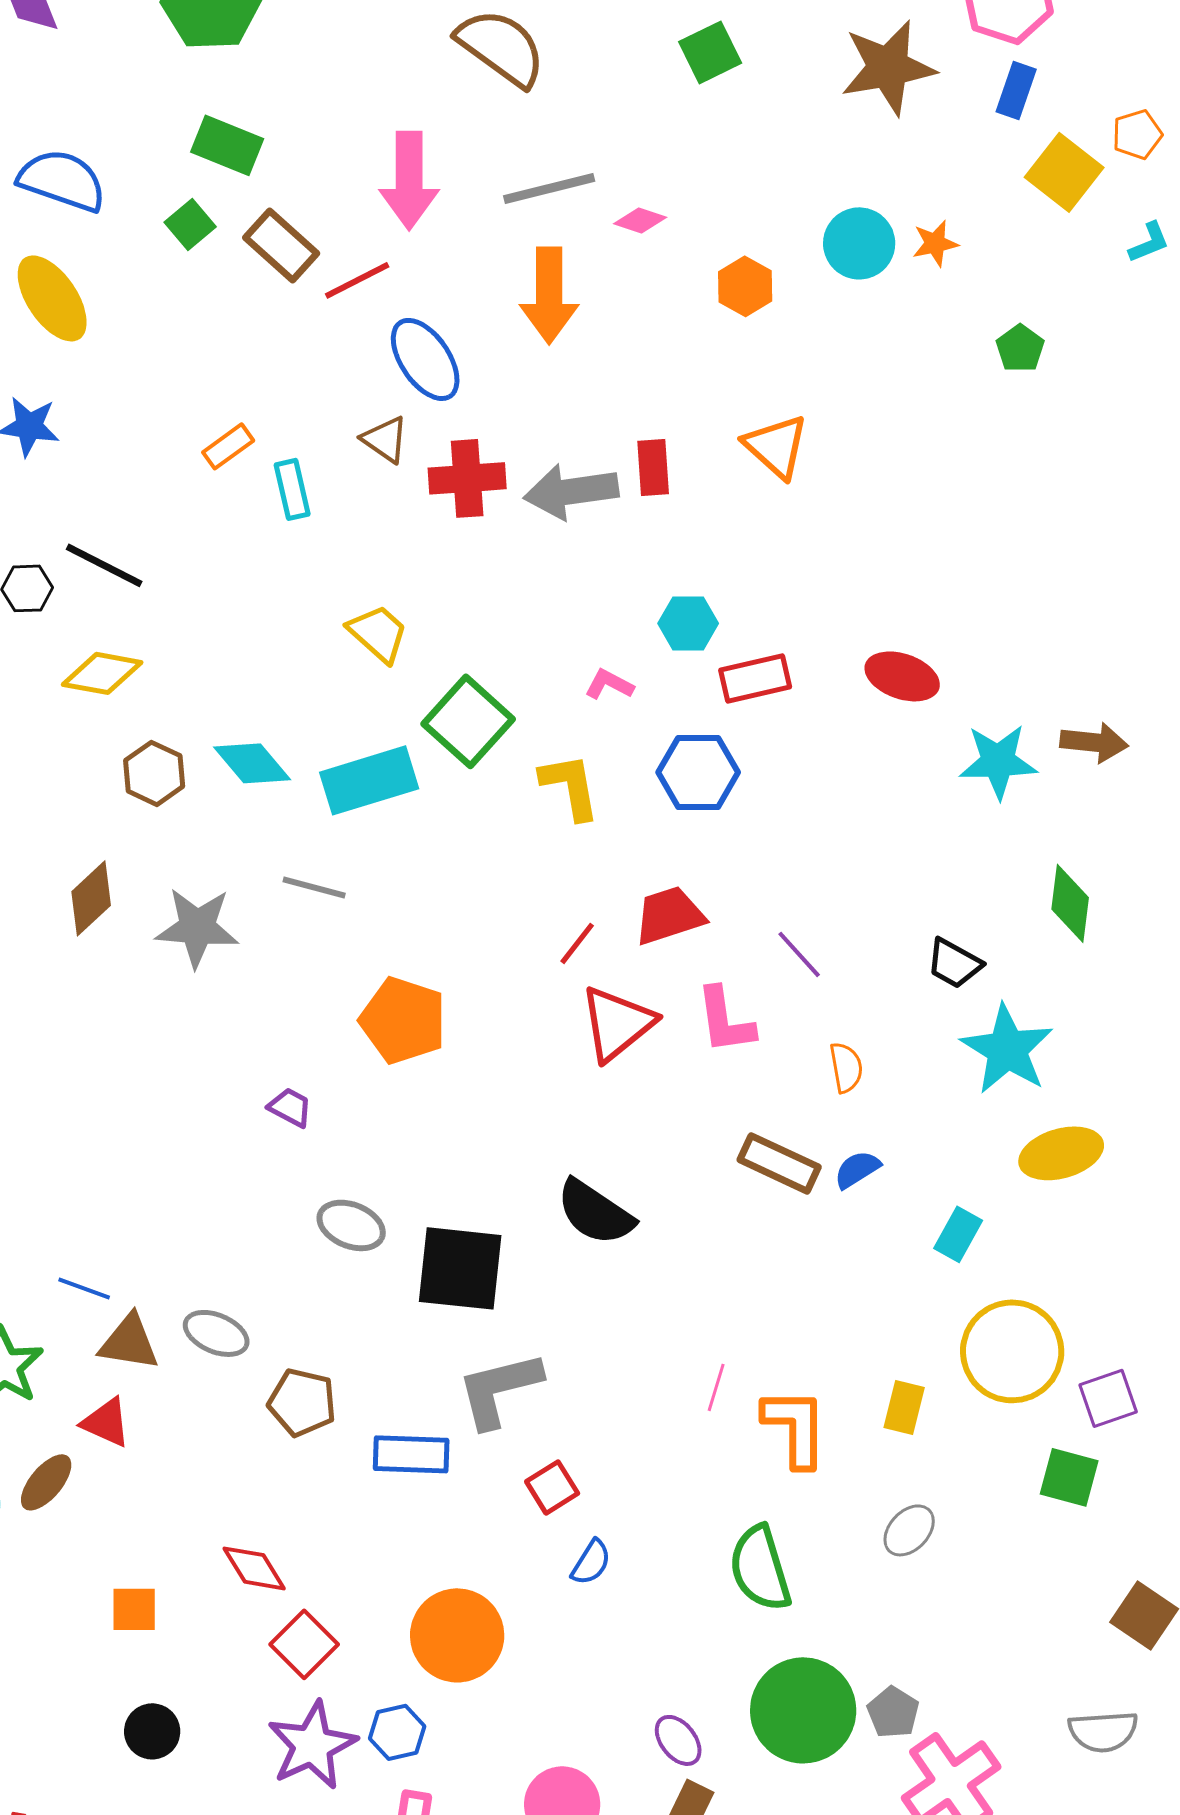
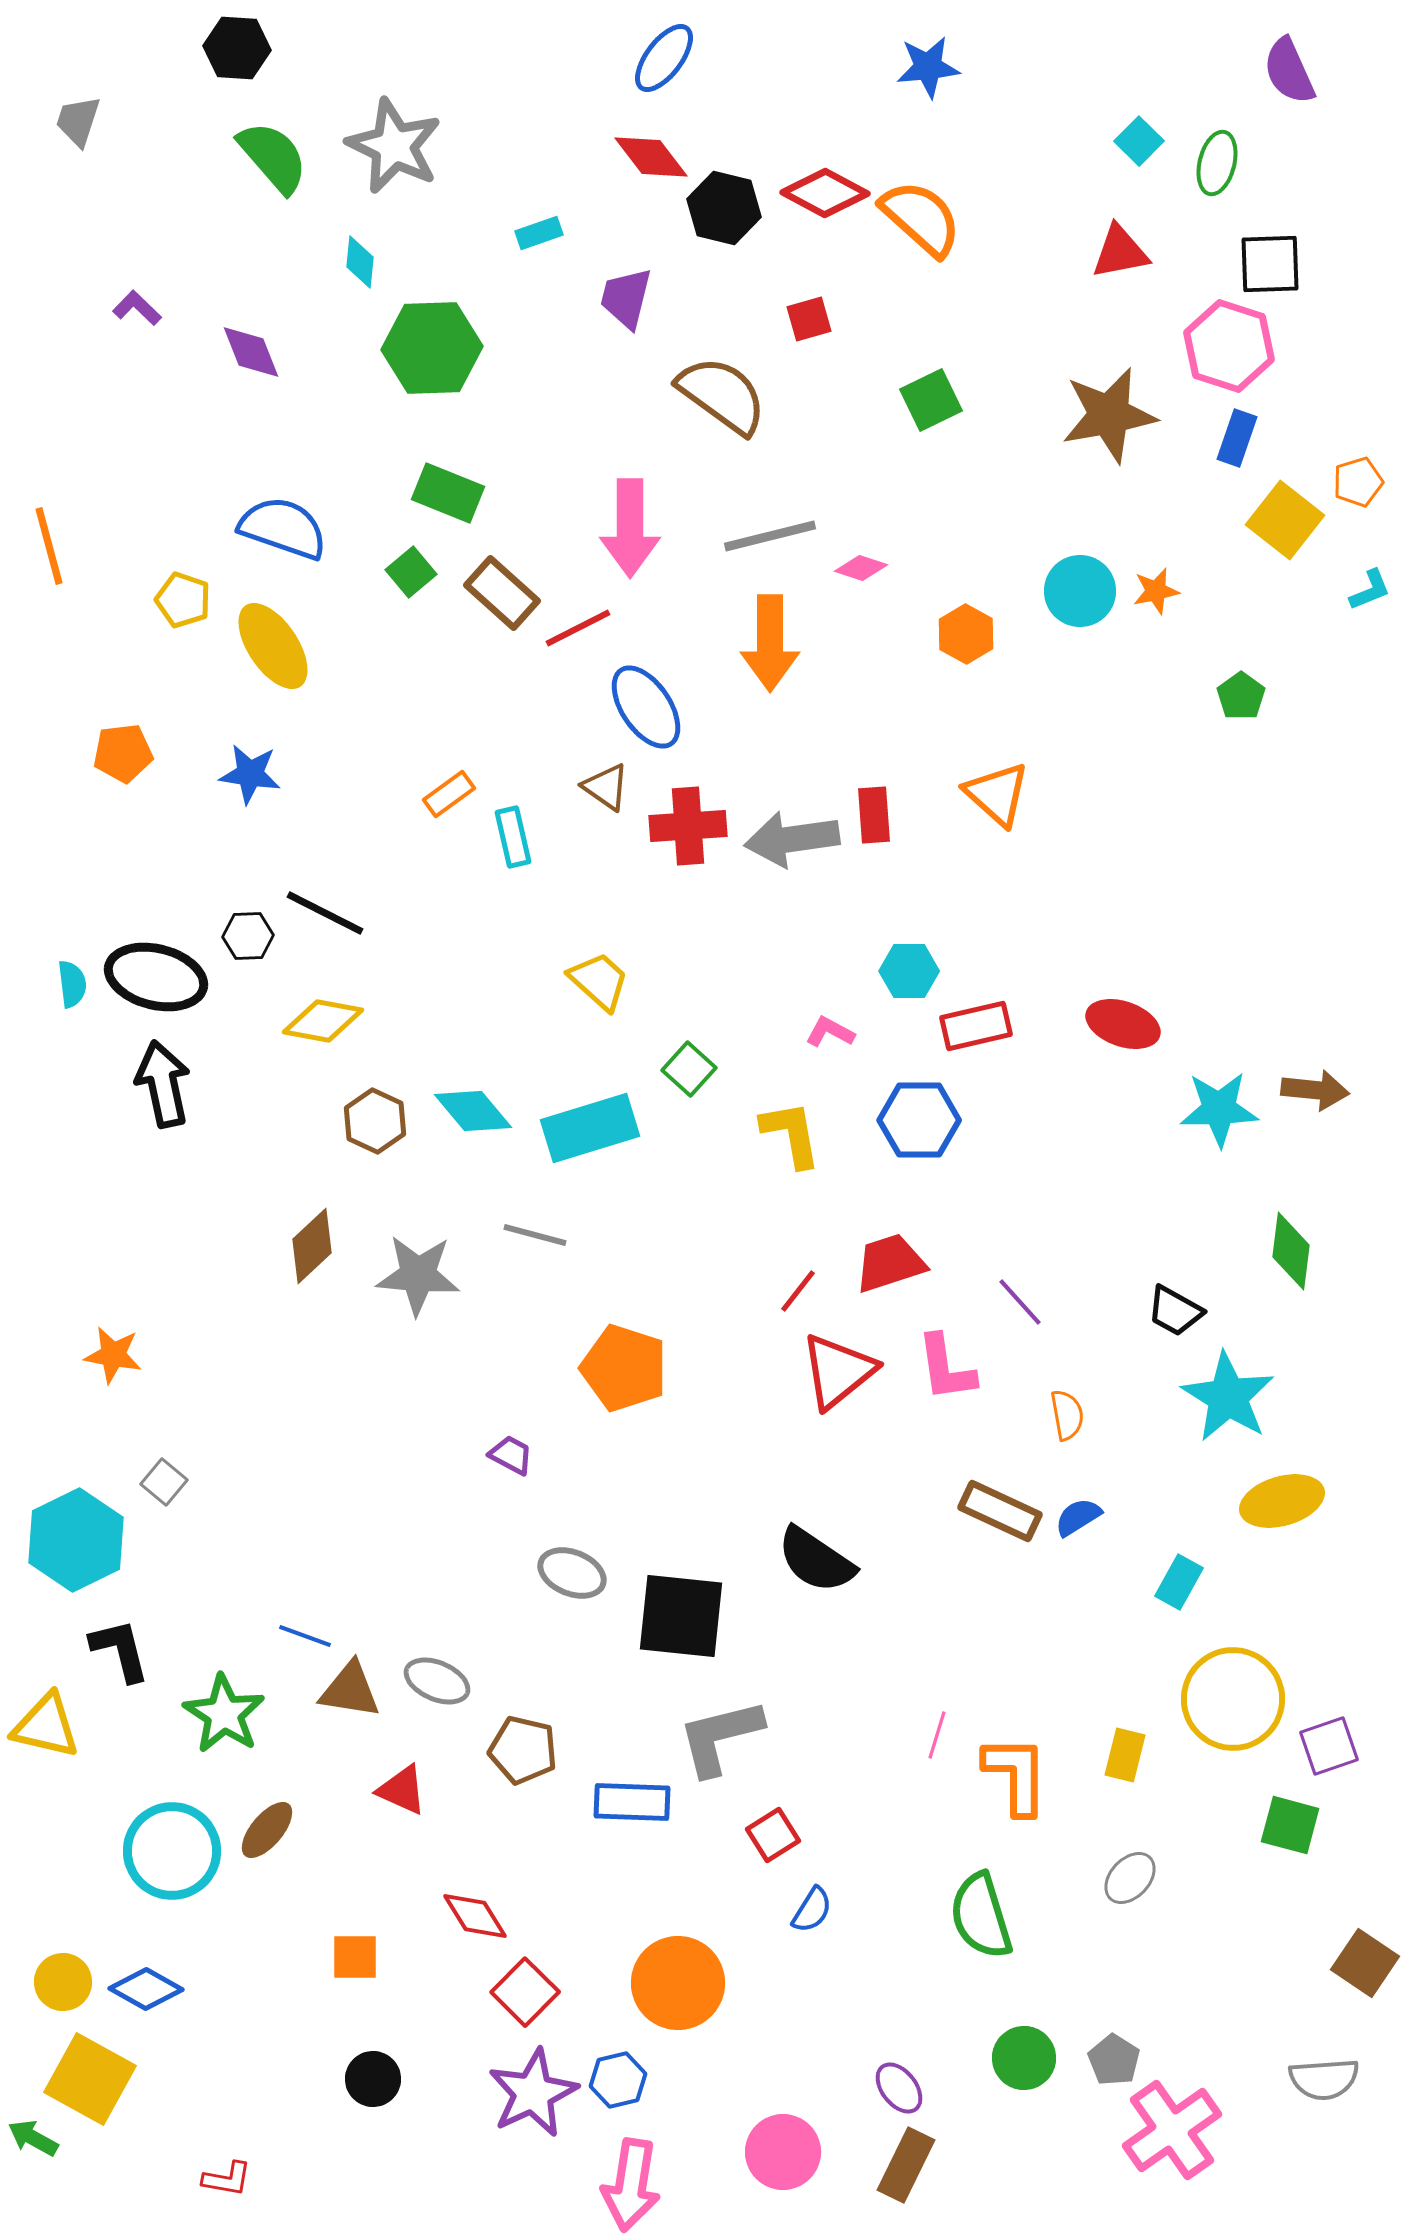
green square: (468, 721) -> (689, 1069), size x0.6
red triangle: (106, 1422) -> (402, 1790), moved
green circle: (803, 1710) -> (1024, 2058), size x0.6

